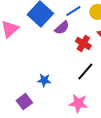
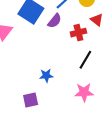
red cross: (83, 43) -> (78, 33), turned -35
purple square: (24, 102) -> (31, 100), turned 35

